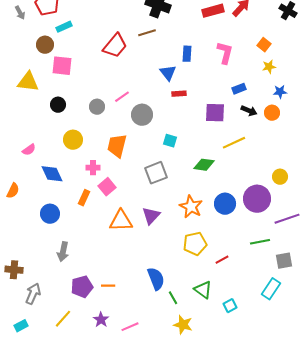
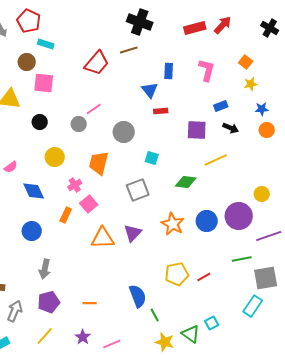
cyan rectangle: (64, 27) -> (46, 44), turned 42
pink line: (122, 97) -> (94, 109), moved
orange circle: (272, 113) -> (267, 130), moved
pink cross: (93, 168) -> (75, 185), turned -32
yellow pentagon: (195, 244) -> (177, 274), moved
gray square: (284, 261) -> (266, 278), size x1.4
purple pentagon: (82, 287) -> (49, 302), moved
green triangle: (203, 290) -> (191, 334), moved

